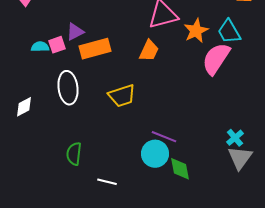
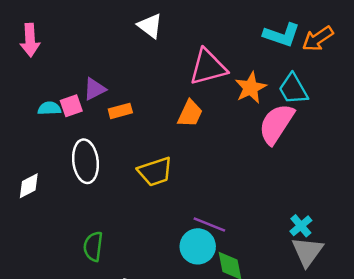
orange rectangle: (95, 49) -> (120, 111), size x0.6

